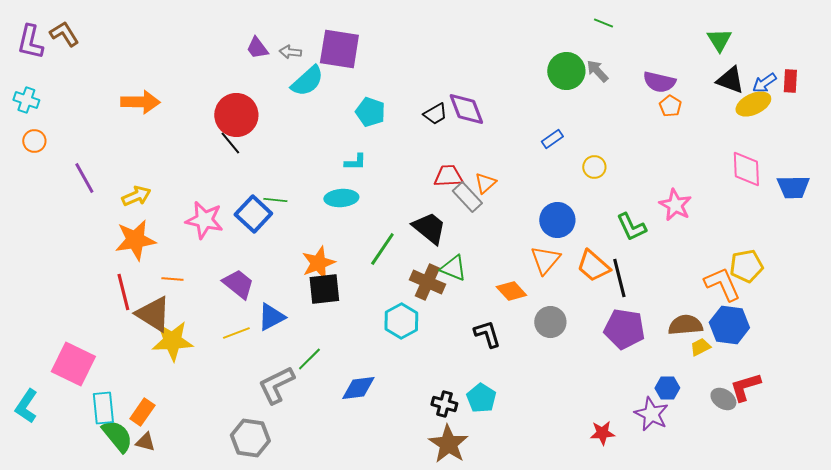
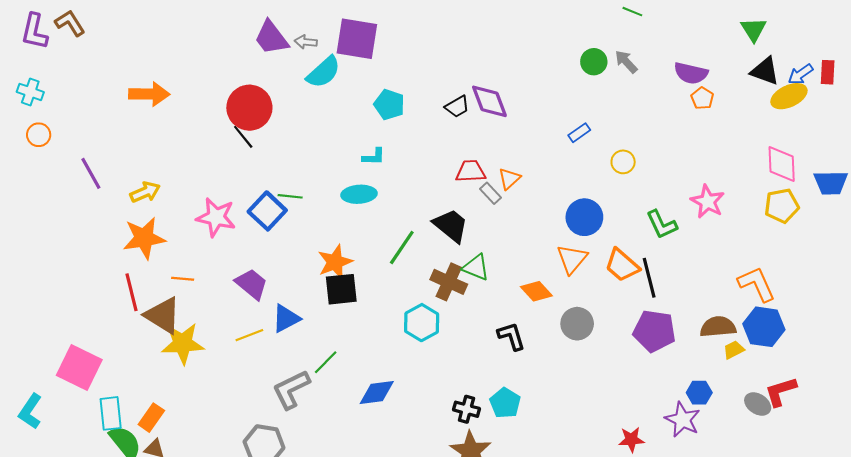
purple trapezoid: (257, 48) -> (271, 38), size x1.5
green circle: (566, 71) -> (594, 62), size x0.7
gray rectangle: (467, 197) -> (490, 193), size x0.7
yellow pentagon: (746, 266) -> (782, 206), moved

